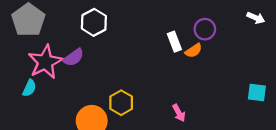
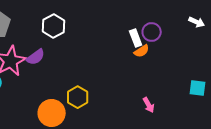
white rectangle: (174, 42) -> (136, 38), moved
pink arrow: (179, 113) -> (149, 105), moved

